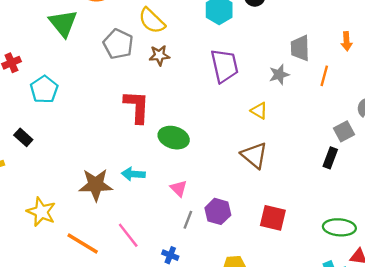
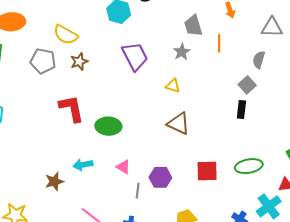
brown star: (96, 185) -> (54, 181), size x0.7
green ellipse: (339, 227) -> (249, 166), moved

